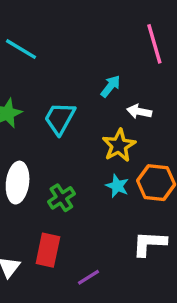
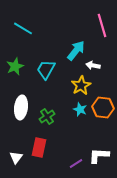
cyan arrow: (110, 86) -> (76, 50), size x1.5
white L-shape: (149, 243) -> (99, 155), moved
purple line: (89, 277) -> (76, 163), moved

